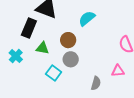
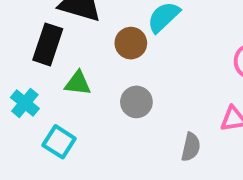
brown circle: (68, 40) -> (131, 43), moved
cyan square: (54, 73) -> (59, 142), moved

